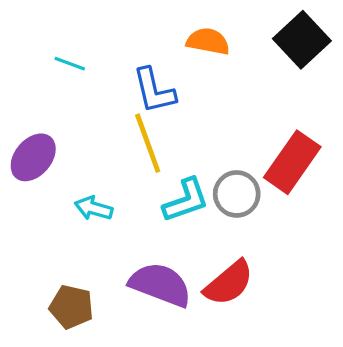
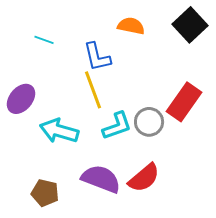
cyan arrow: (94, 208) -> (59, 131), size x1.6

